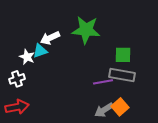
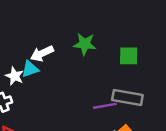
green star: (86, 30) -> (85, 44), size x0.7
green square: (123, 55) -> (129, 56), moved

